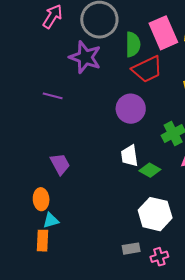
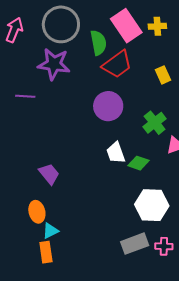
purple line: (53, 96) -> (25, 96), moved
gray rectangle: (131, 249) -> (135, 244), size x1.5
pink cross: (159, 257) -> (164, 246), turned 30

